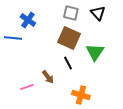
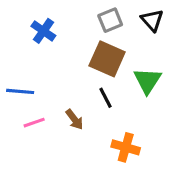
gray square: (71, 13) -> (110, 20), turned -35
blue line: (13, 38) -> (20, 91), moved
pink line: (27, 87) -> (34, 123), moved

